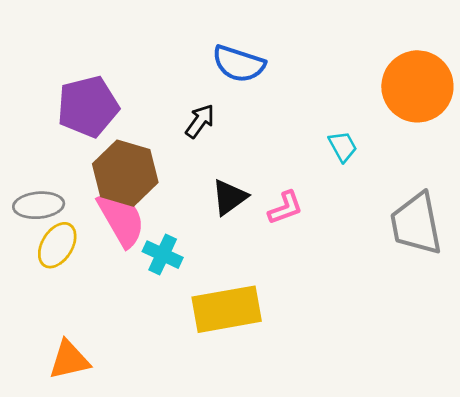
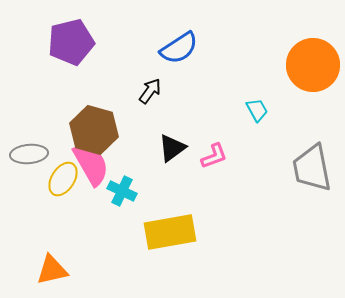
blue semicircle: (239, 64) -> (179, 48), turned -51
purple pentagon: (88, 106) -> (71, 42), moved
yellow ellipse: (57, 245) -> (63, 179), moved

